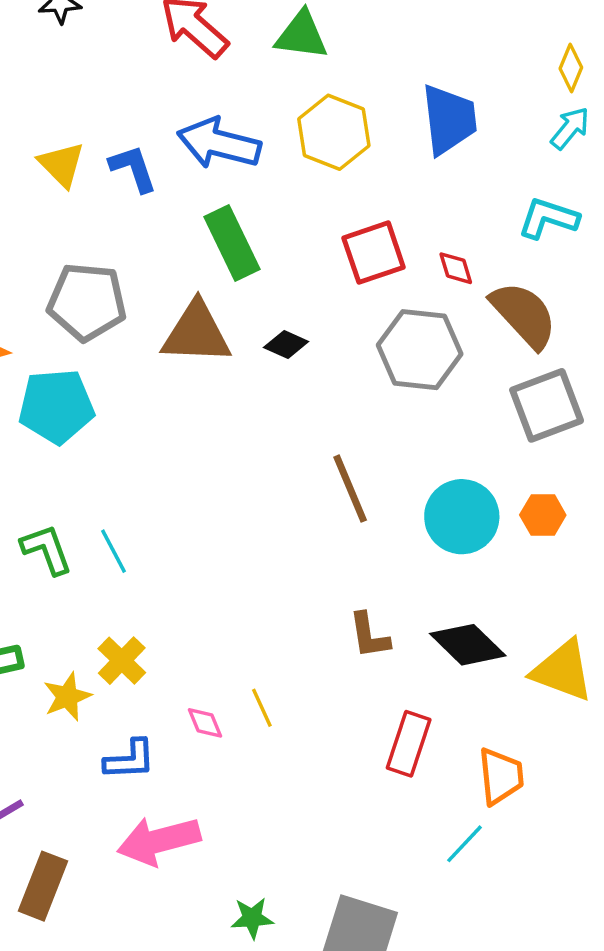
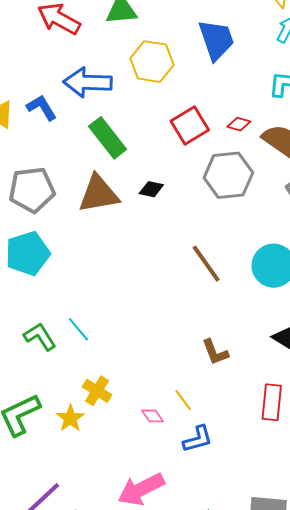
red diamond: (456, 268) -> (239, 124), turned -45
brown L-shape: (369, 636) -> (215, 352), moved
blue L-shape: (130, 760) -> (198, 439), moved

